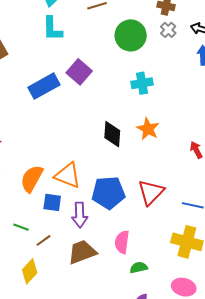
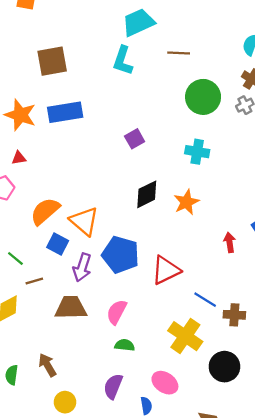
purple square: (79, 72) -> (135, 139), moved, size x0.7
blue rectangle: (44, 86) -> (65, 112), moved
black diamond: (112, 134) -> (147, 194), turned 40

